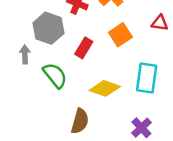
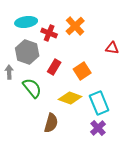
orange square: (120, 35) -> (82, 71), moved
cyan rectangle: (147, 78) -> (99, 103), moved, turned -30

